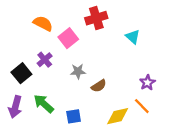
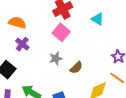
pink square: (68, 38) -> (61, 32), moved
purple cross: (45, 60) -> (22, 44), moved

